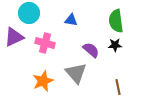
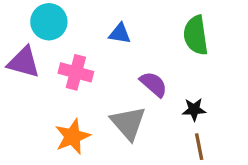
purple triangle: (14, 37) -> (24, 62), turned 40
black star: (115, 45) -> (194, 110), moved

